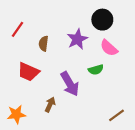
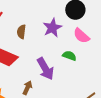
green semicircle: (96, 70) -> (69, 56), turned -144

